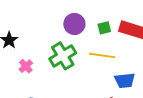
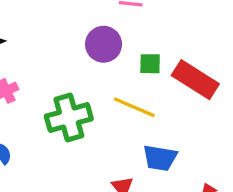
green cross: (63, 56) -> (69, 117), moved

